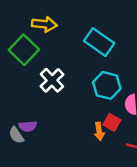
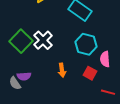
green square: (24, 50) -> (21, 41), moved
orange arrow: (99, 131) -> (62, 70), moved

